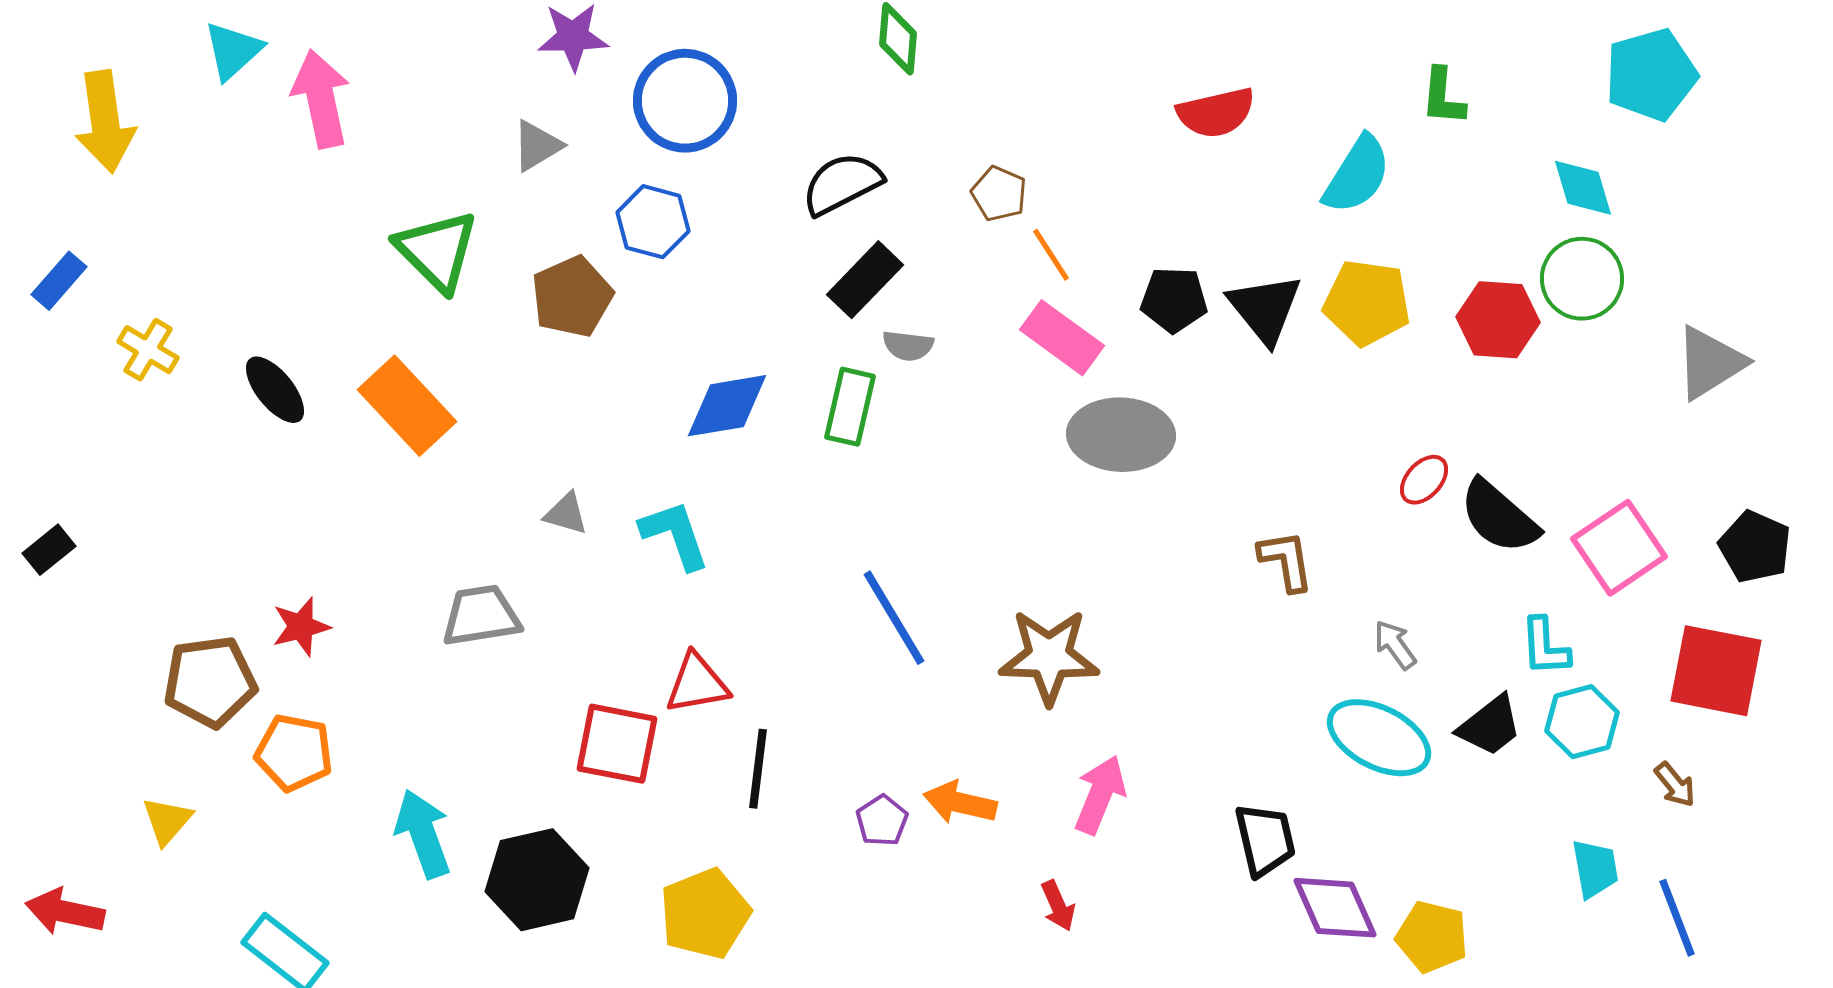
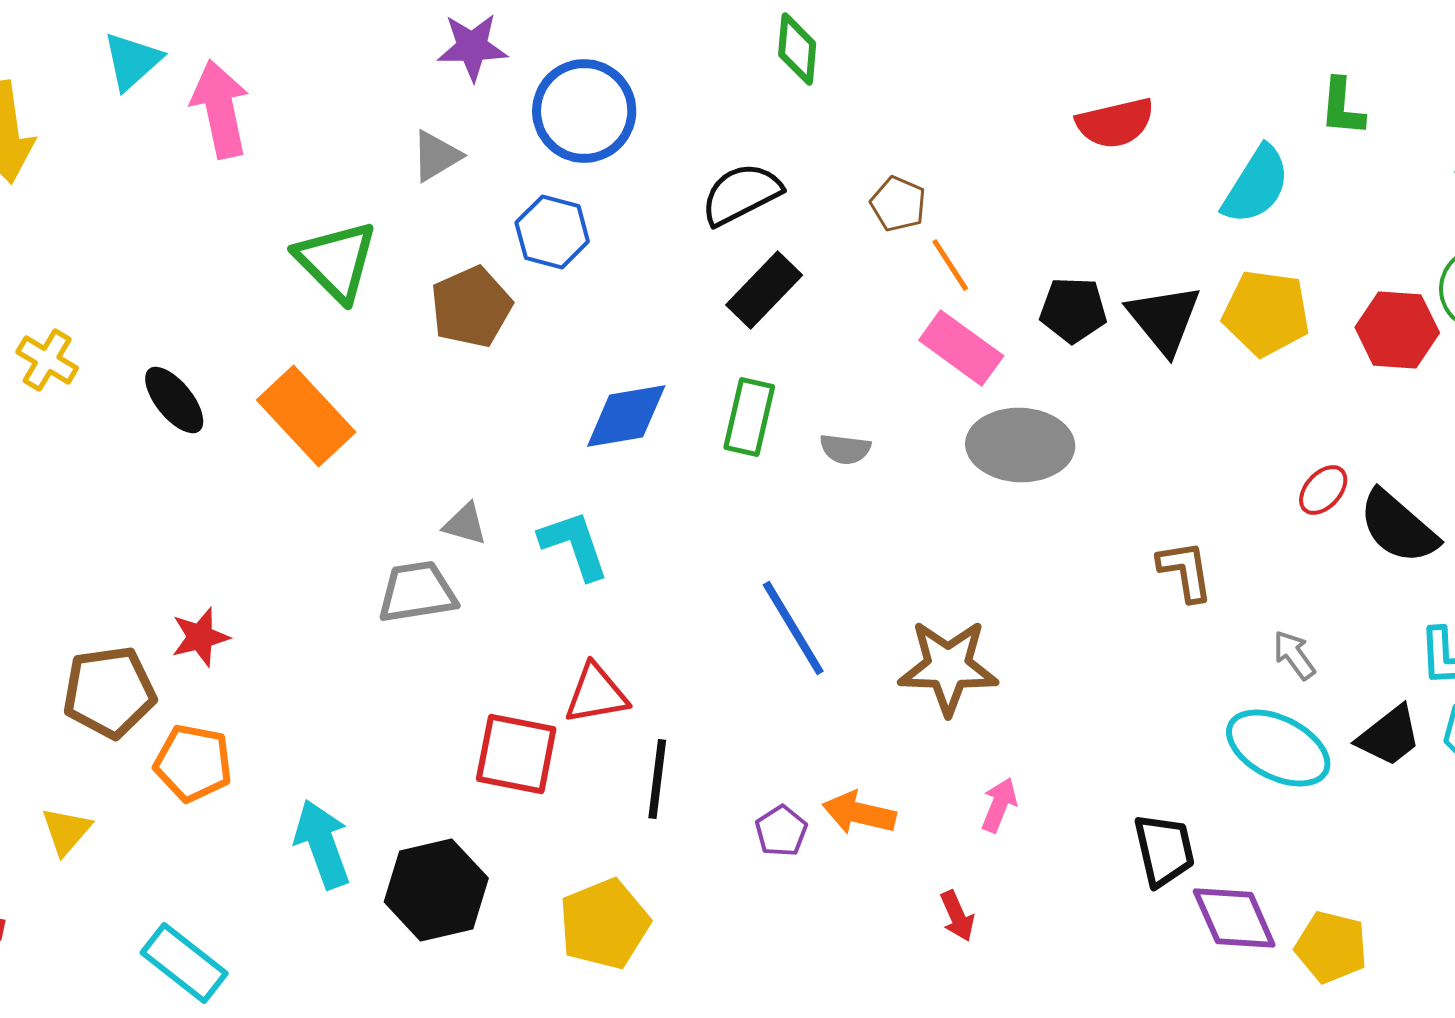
gray semicircle: (908, 346) -> (845, 449), moved
gray trapezoid: (481, 616) -> (417, 592), moved
pink arrow: (1100, 795) -> (999, 805), size x0.7

